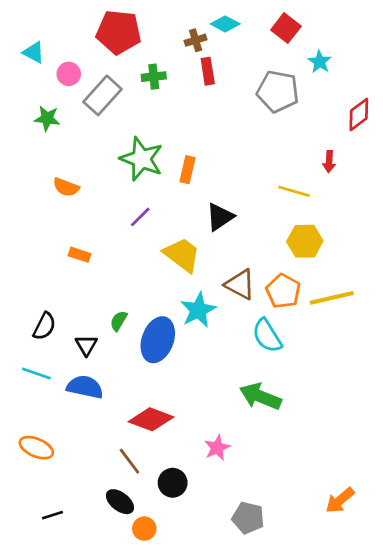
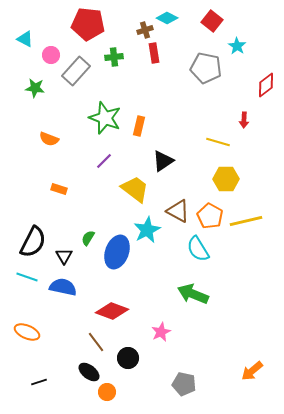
black semicircle: (44, 326) -> (33, 242), size x1.5

